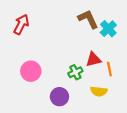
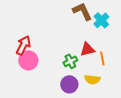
red arrow: (21, 24) -> (23, 45), moved
purple circle: (59, 97) -> (69, 84), moved

